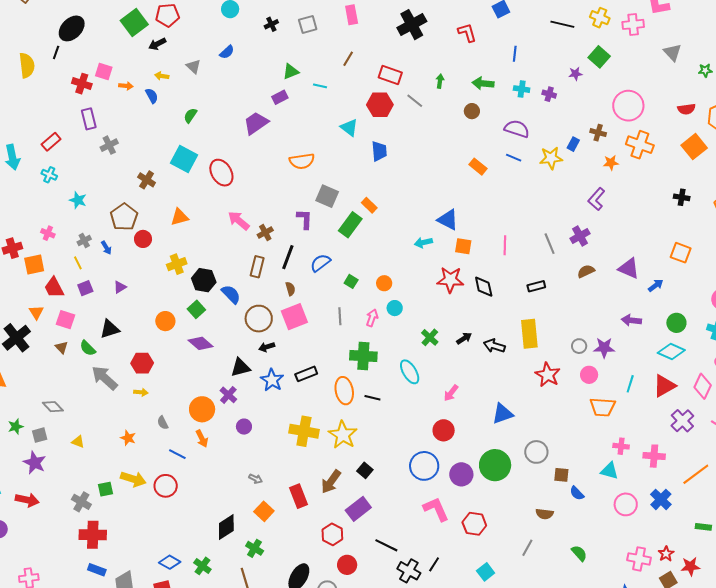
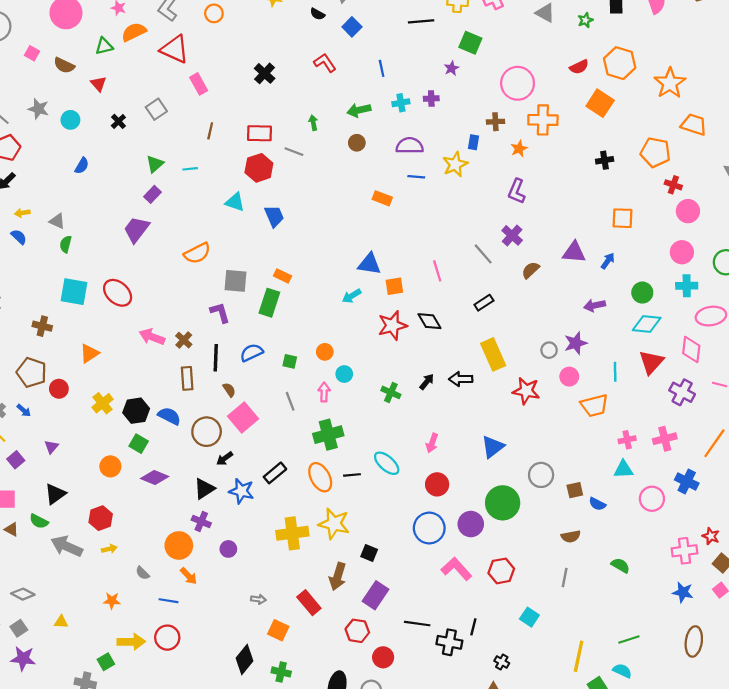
black cross: (412, 25) -> (265, 73), size x0.7
gray triangle: (193, 66) -> (57, 221), moved
blue semicircle: (320, 263) -> (252, 353), turned 30
cyan ellipse: (410, 372) -> (387, 463), moved

